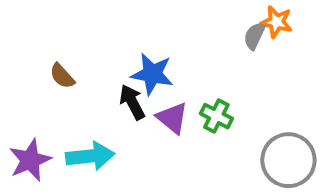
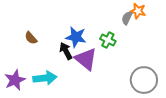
green cross: (216, 116) -> (108, 40), moved
purple triangle: (172, 118) -> (86, 59), size x1.4

